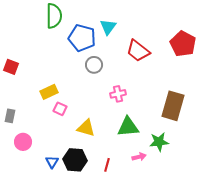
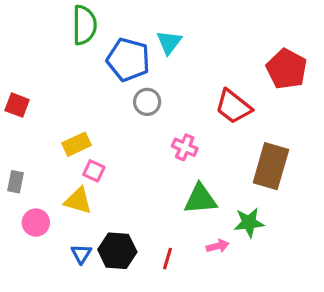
red trapezoid: (138, 51) -> (233, 107), moved
pink cross: (118, 94) -> (185, 147), turned 35
yellow triangle: (86, 128) -> (78, 201), moved

